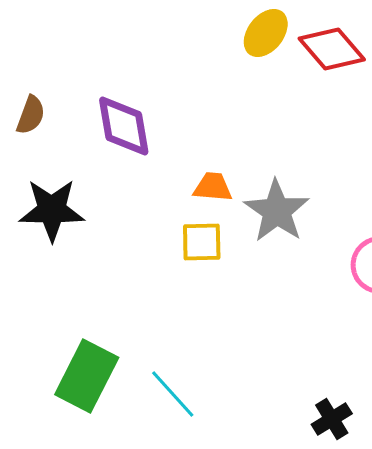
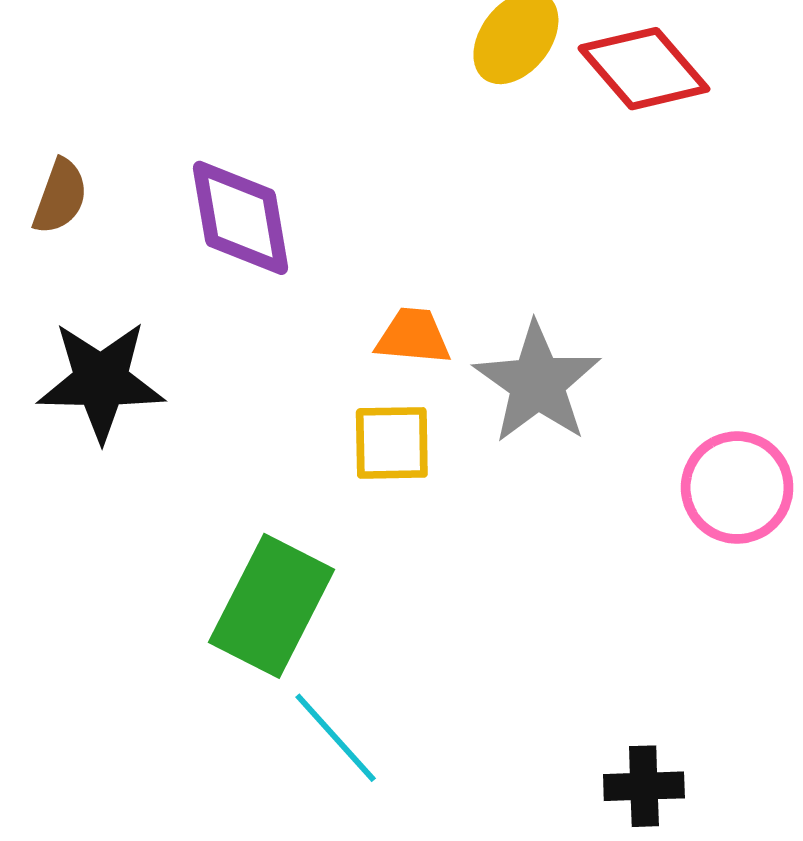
green rectangle: (87, 376) -> (272, 606), moved
black cross: (332, 419) -> (644, 786), turned 30

